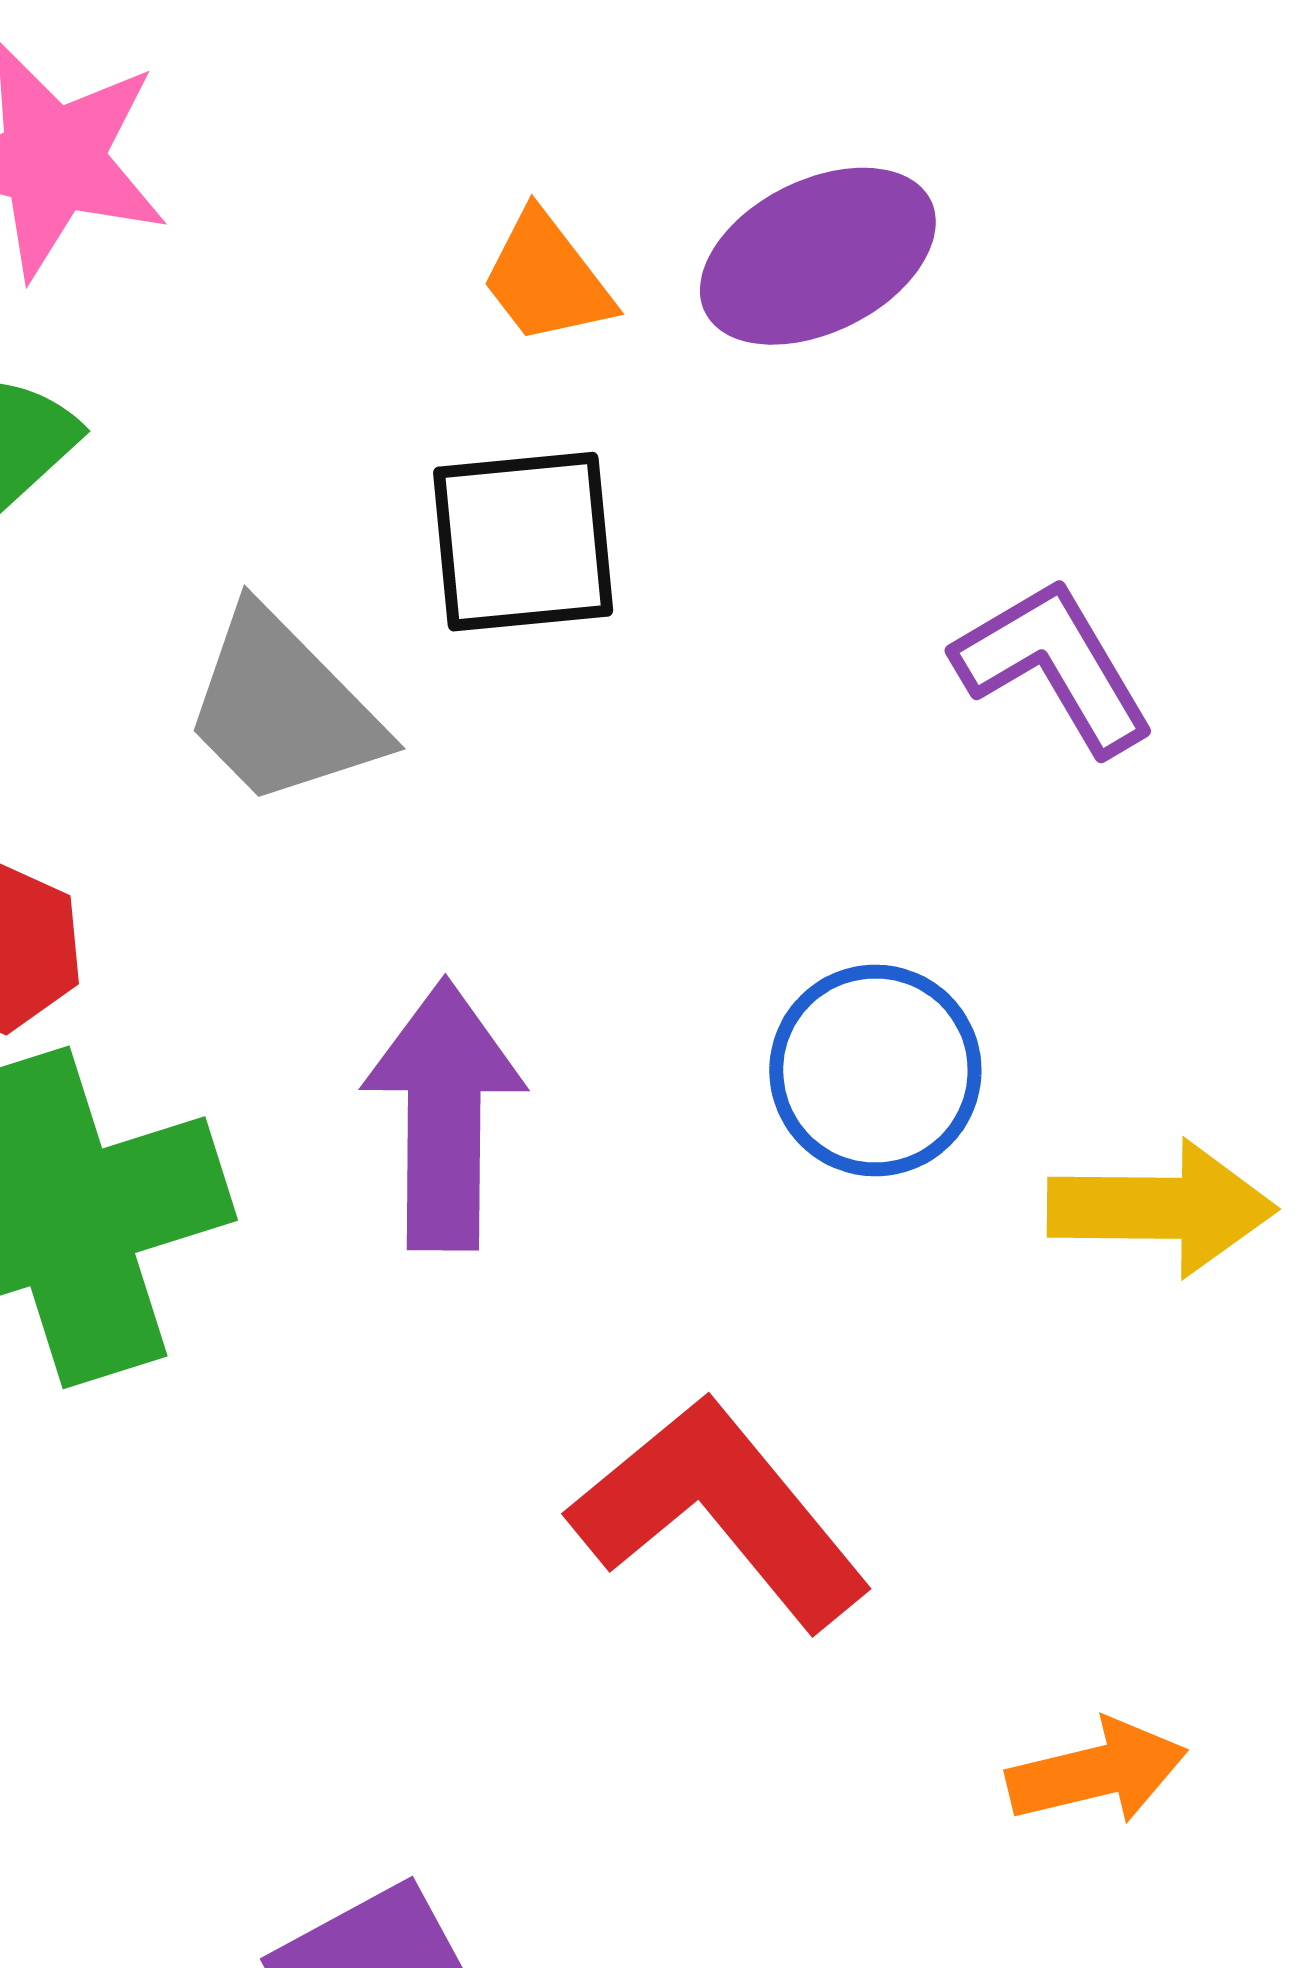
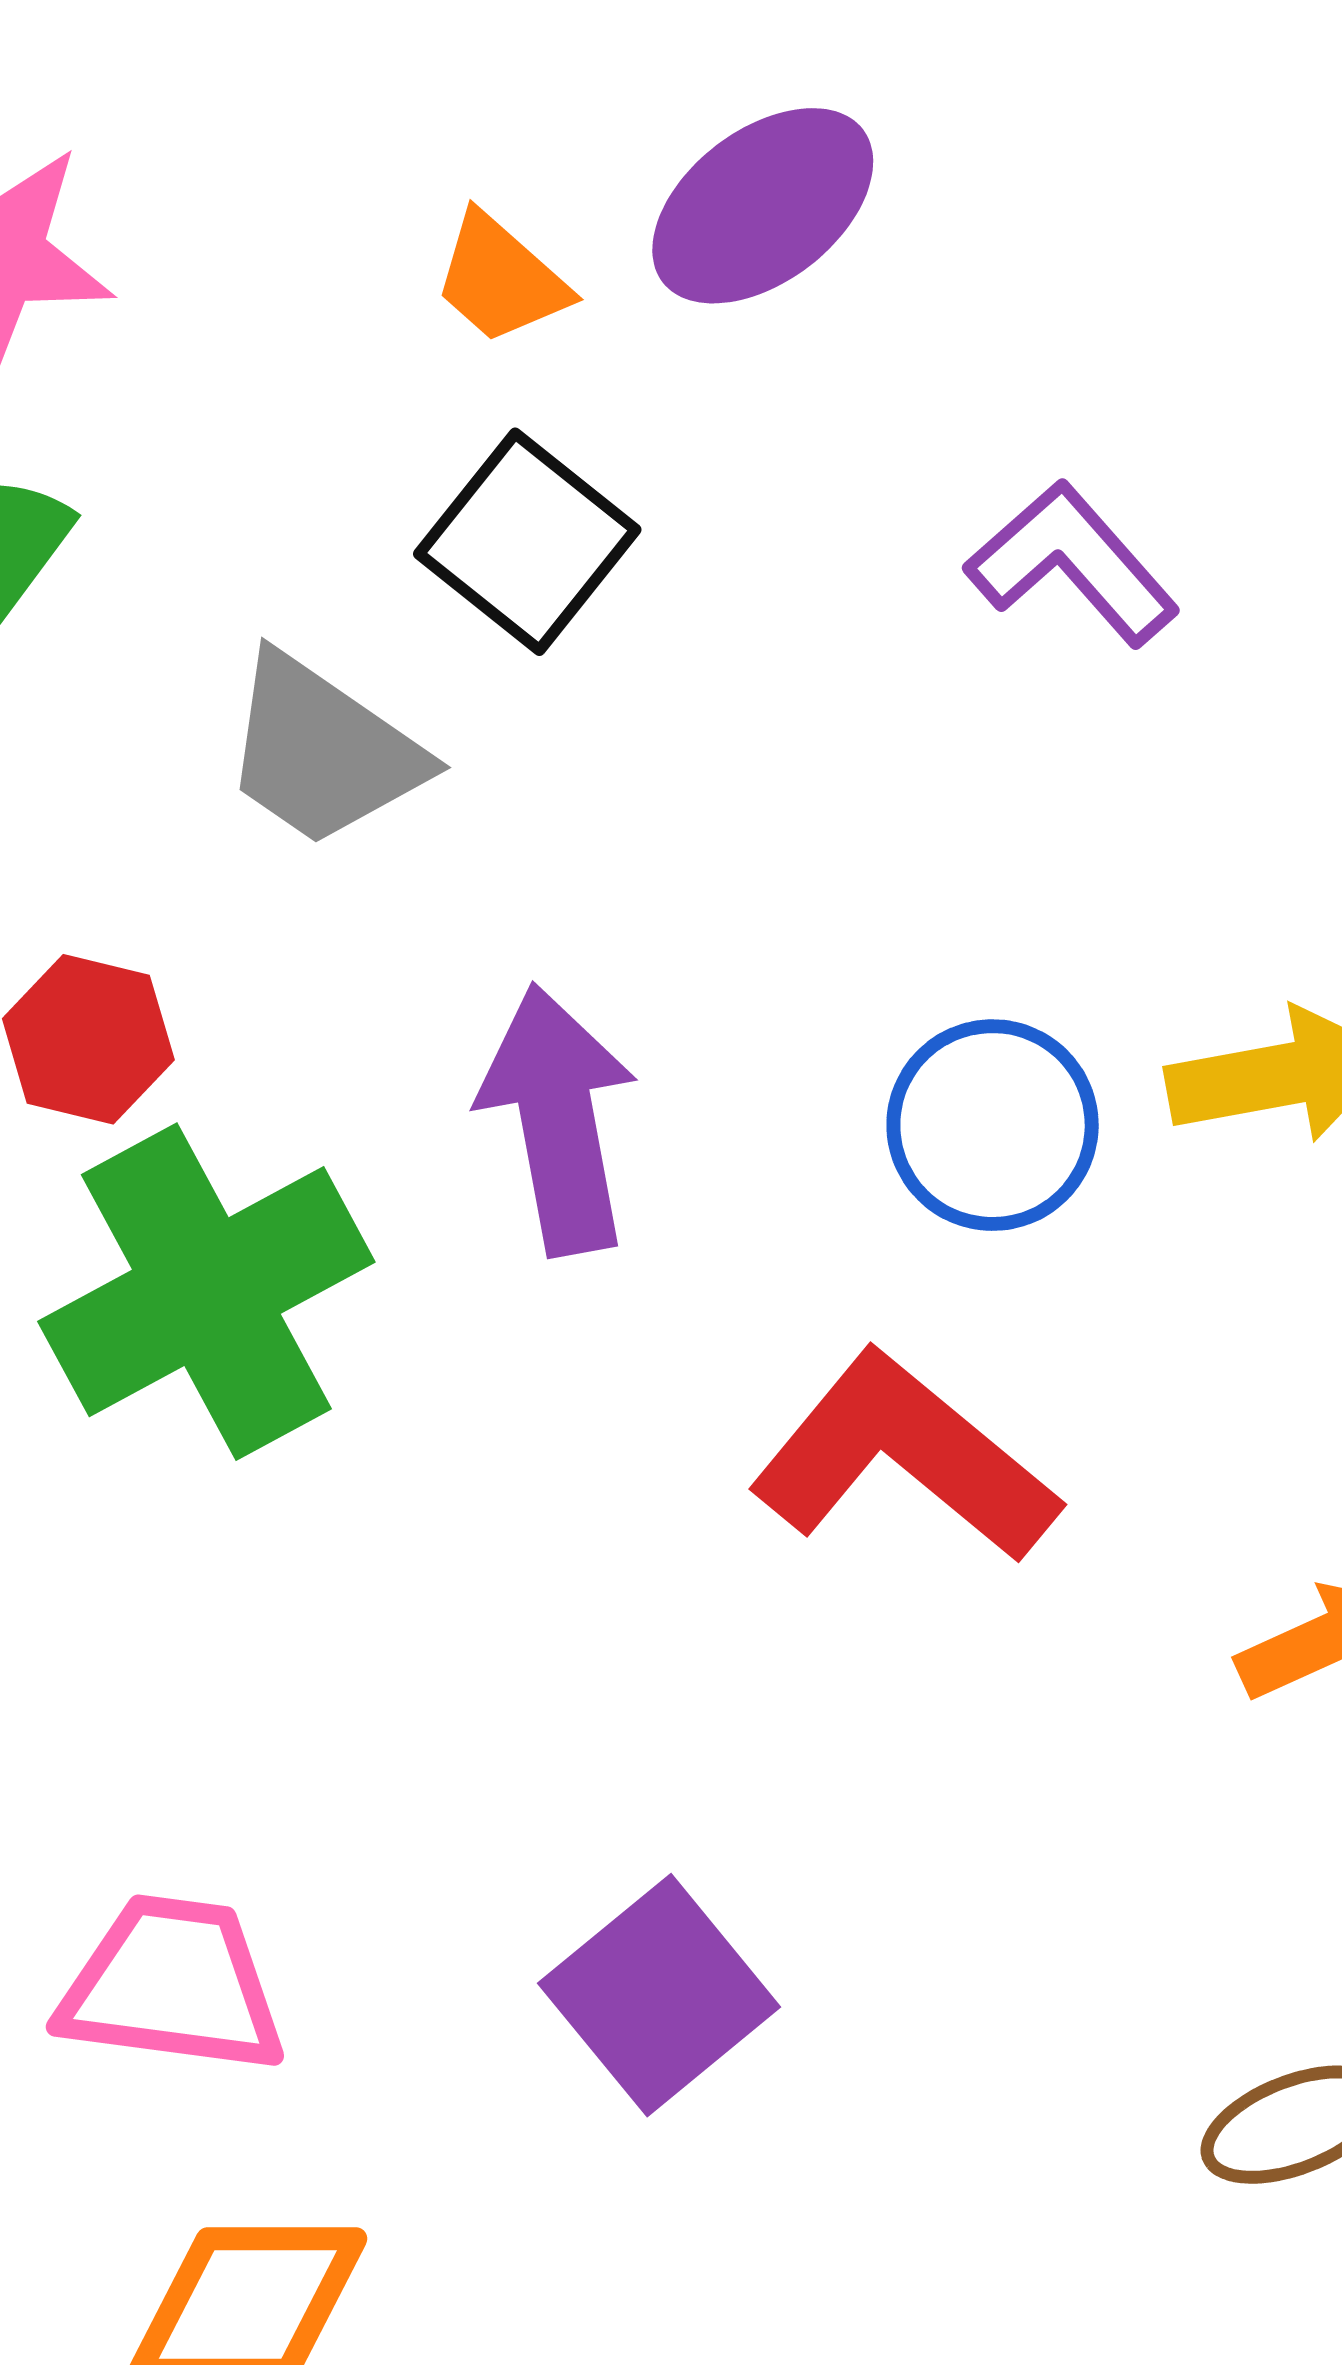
black square: (523, 542) -> (527, 542), turned -35
blue circle: (875, 1070) -> (993, 1125), moved

